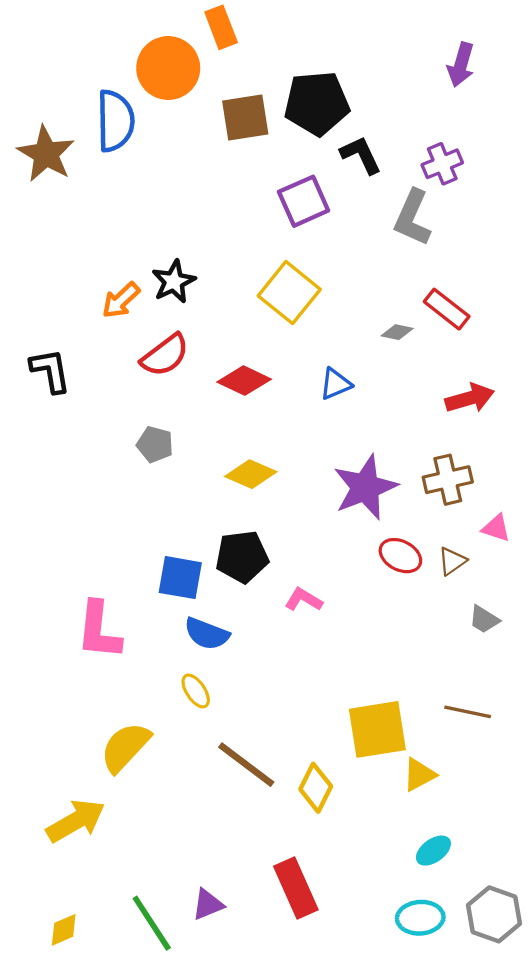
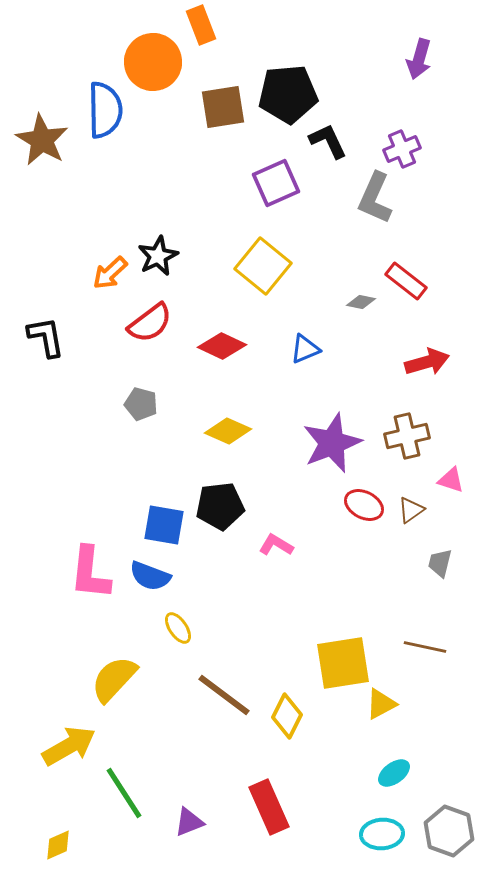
gray trapezoid: (484, 619) -> (440, 563), turned 72
blue semicircle: (207, 634) -> (150, 576), moved
green line: (152, 923) -> (124, 793), moved

